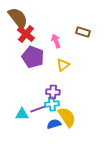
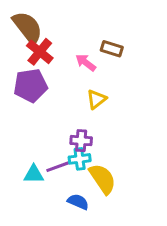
brown rectangle: (83, 32) -> (112, 49), moved
pink arrow: (56, 41) -> (86, 63), turned -32
purple pentagon: (33, 57) -> (31, 85), moved, turned -30
blue semicircle: (54, 124) -> (78, 202), moved, turned 40

